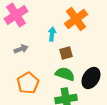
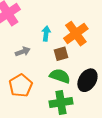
orange cross: (76, 19) -> (76, 34), moved
gray arrow: (21, 49) -> (23, 52), moved

